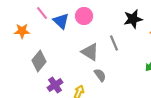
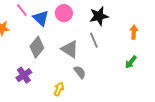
black star: (133, 19) -> (99, 16), moved
gray diamond: (39, 61) -> (37, 47), moved
purple cross: (55, 85) -> (24, 75), moved

